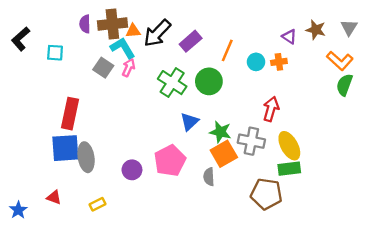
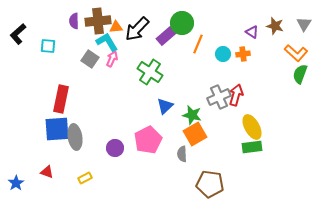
green circle: (209, 81) -> (182, 23), moved
gray cross: (251, 141) -> (219, 97), moved, turned -35
brown pentagon: (266, 194) -> (210, 184), moved

